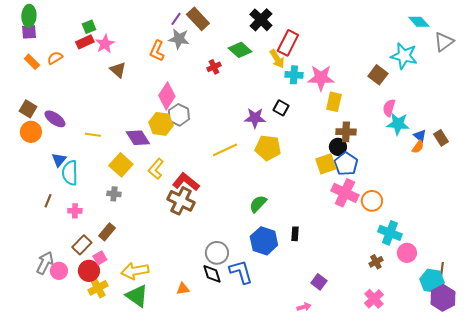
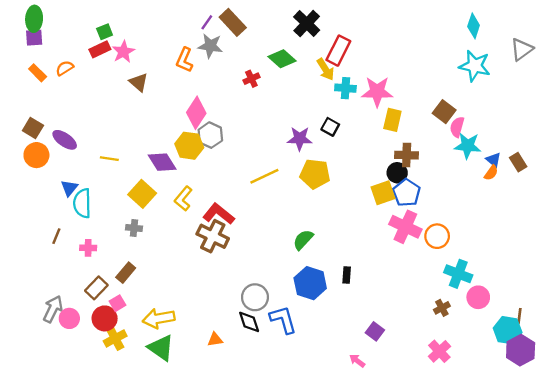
cyan diamond: (419, 22) -> (474, 26), moved, turned 60
brown square: (378, 75) -> (444, 112), moved
pink arrow: (304, 307) -> (357, 361), turned -128

